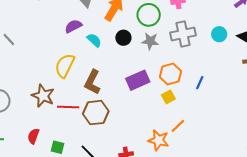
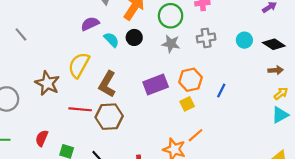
gray cross: (183, 34) -> (206, 38), size x0.7
black circle: (123, 38) -> (134, 37), moved
brown star: (43, 96) -> (47, 83), moved

